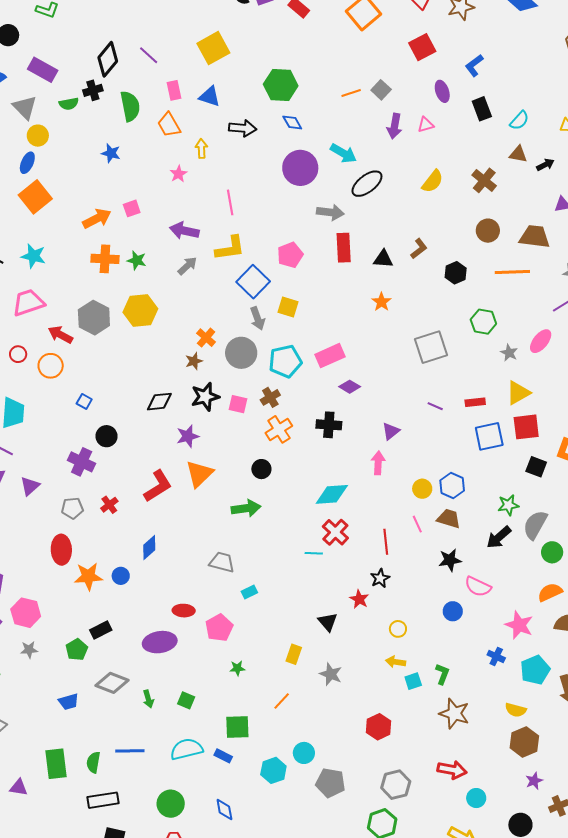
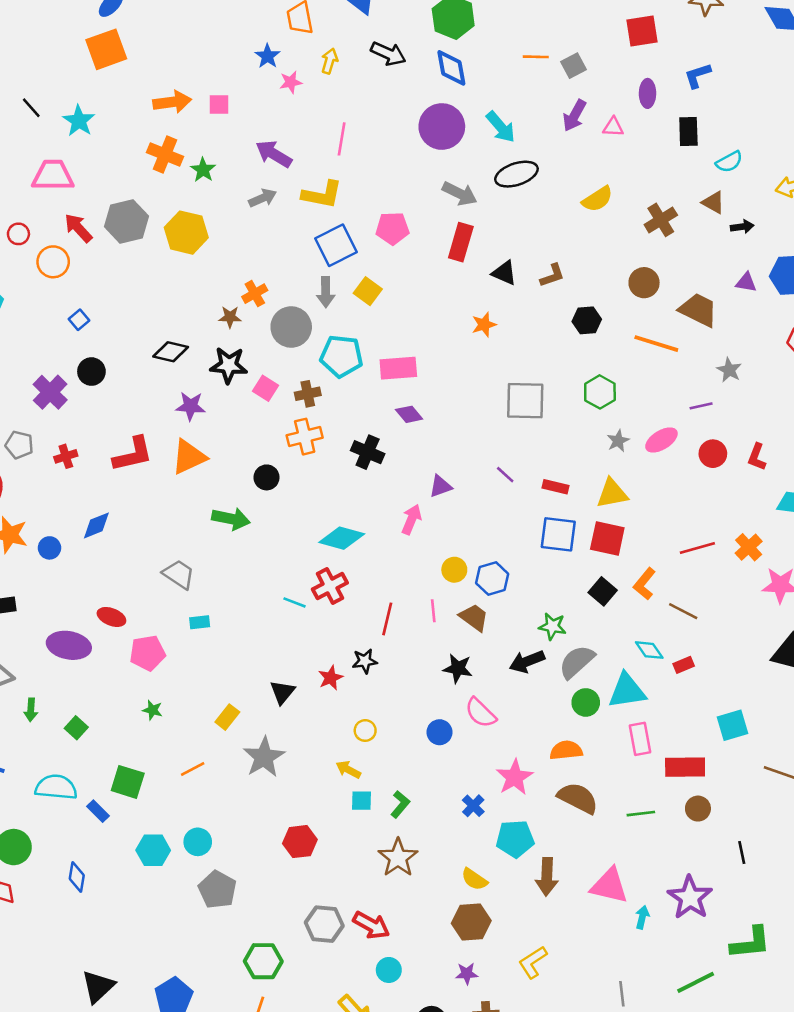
blue diamond: (292, 123) -> (451, 68), size x1.4
blue star: (111, 153) -> (267, 56), moved
gray star: (331, 674) -> (264, 757), size x1.4
gray hexagon: (396, 785) -> (324, 924), moved

